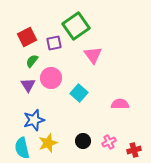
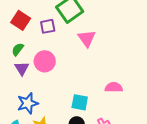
red square: (27, 37) -> (21, 20), turned -30
green semicircle: (32, 61) -> (18, 49), moved
cyan square: (79, 93) -> (80, 102), moved, turned -30

